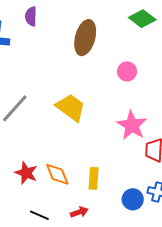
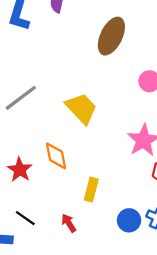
orange diamond: (57, 174) -> (56, 156), moved
red arrow: (79, 212) -> (69, 223), turned -114

